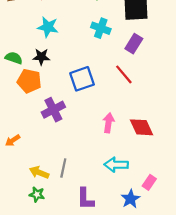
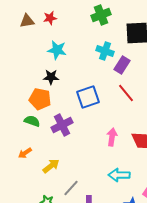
purple rectangle: (134, 44) -> (122, 65), moved
green semicircle: (14, 58) -> (32, 121), moved
gray line: (63, 168) -> (71, 188), moved, turned 30
yellow arrow: (39, 172) -> (51, 166), moved, turned 120

